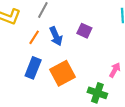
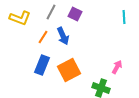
purple square: (84, 31) -> (75, 14), moved

